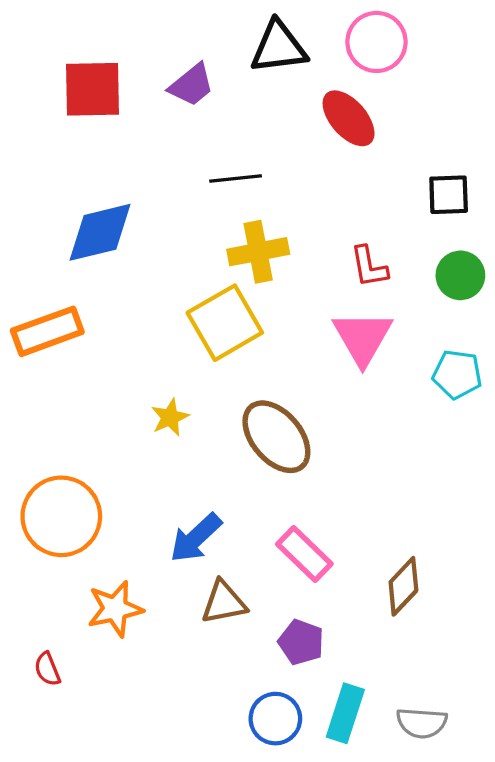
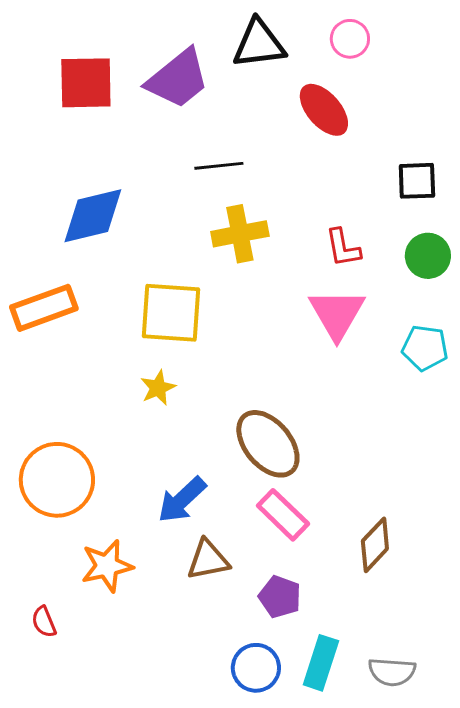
pink circle: (376, 42) -> (350, 39), size x0.7
purple trapezoid: (191, 85) -> (178, 79), size x1.5
yellow square: (225, 323) -> (171, 313), moved, turned 34
brown ellipse: (276, 437) -> (268, 444), moved

